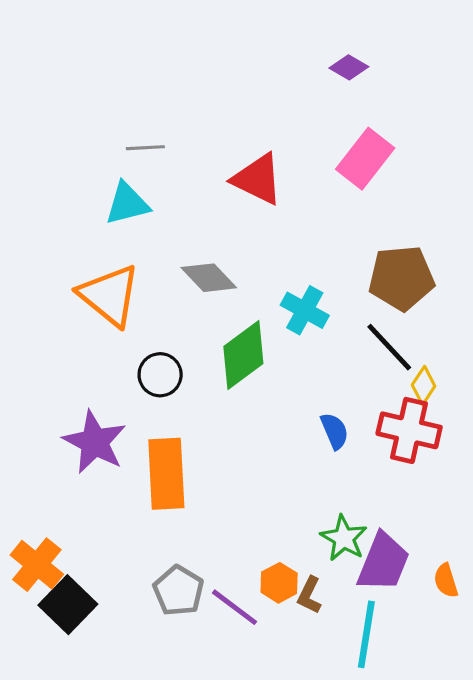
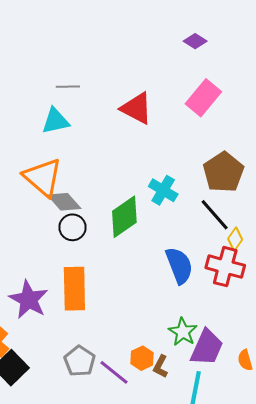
gray diamond: (209, 278) -> (64, 202), moved
brown pentagon: (401, 278) -> (223, 172), turned -30
blue semicircle: (335, 431) -> (179, 265), size x1.6
purple star: (95, 442) -> (29, 300), moved

